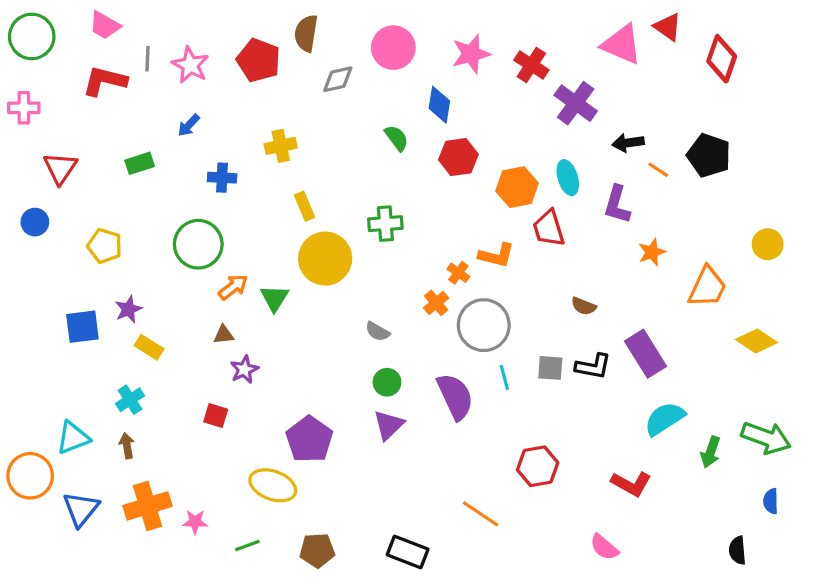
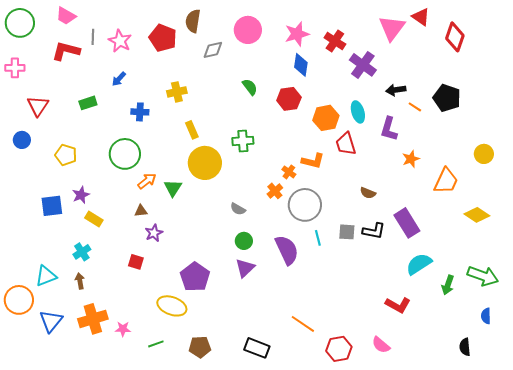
pink triangle: (622, 44) -> (392, 28), turned 44
blue diamond: (439, 105) -> (301, 65), moved
red hexagon: (538, 466) -> (339, 349), moved

